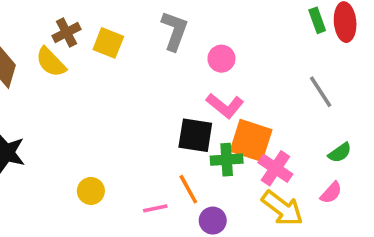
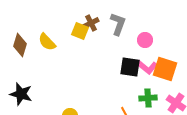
brown cross: (66, 33) -> (91, 23), moved
black square: (195, 135) -> (130, 67), moved
orange square: (251, 140) -> (165, 69), moved

